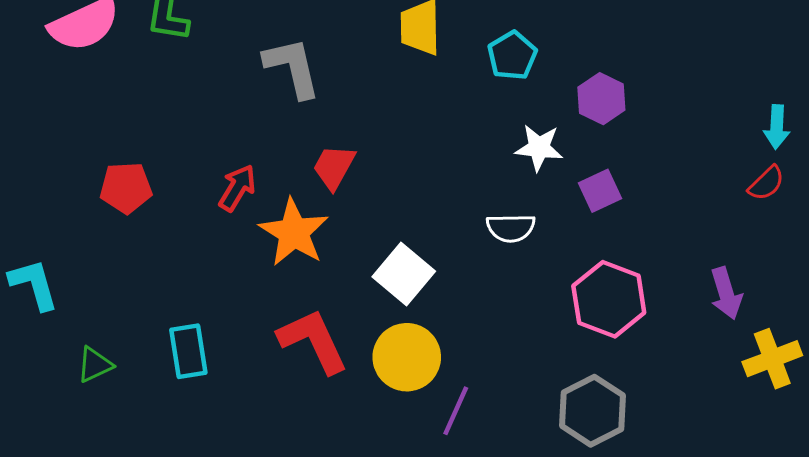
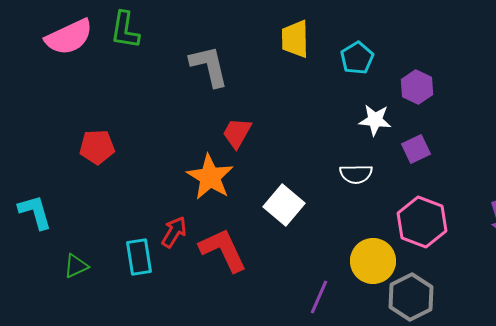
red arrow: (237, 188) -> (174, 232), moved
yellow circle: (407, 357) -> (373, 261), moved

